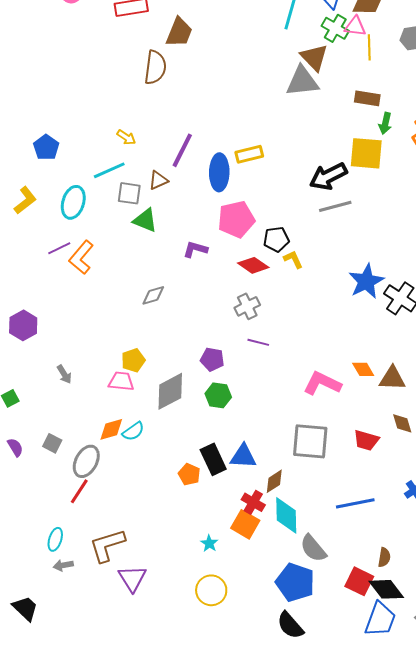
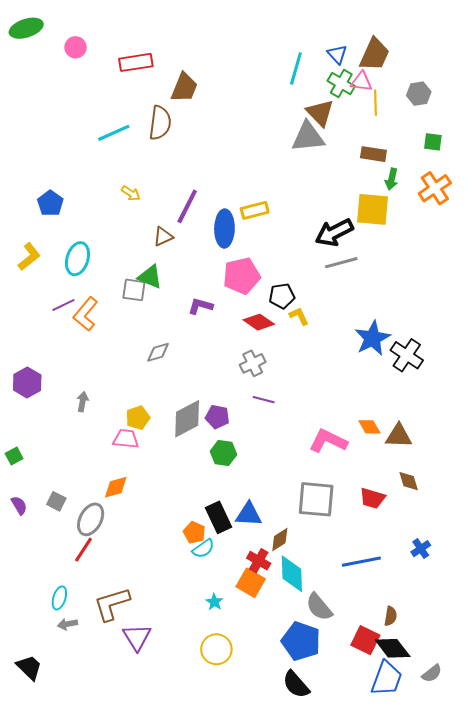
cyan line: (109, 170) -> (114, 133), moved
gray square: (129, 193) -> (134, 290), moved
gray arrow: (64, 374) -> (83, 402), moved, turned -138
gray diamond: (170, 391) -> (187, 419), moved
cyan semicircle: (133, 431) -> (203, 549), moved

